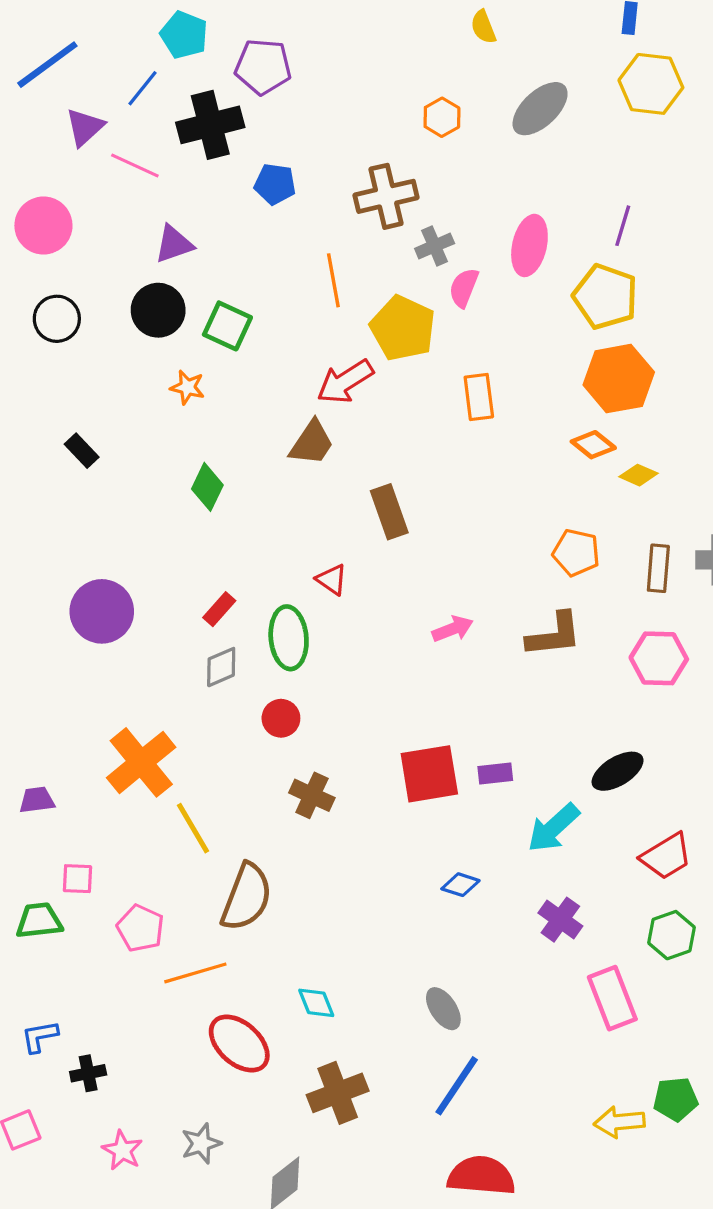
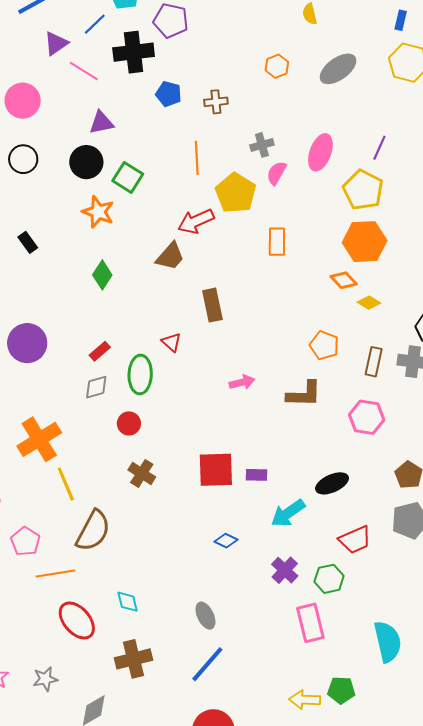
brown cross: (386, 196) -> (216, 102), moved, size x0.6
orange star: (187, 387) -> (98, 212), size x1.5
green hexagon: (671, 935) -> (329, 579), moved

